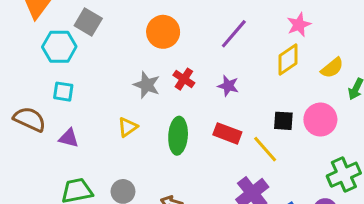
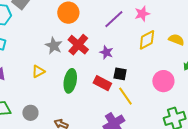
pink star: (299, 25) -> (142, 14), moved
yellow semicircle: (332, 68) -> (176, 40), moved, turned -126
red cross: (184, 79) -> (78, 45), size x1.5
black square: (283, 121) -> (120, 74), moved

